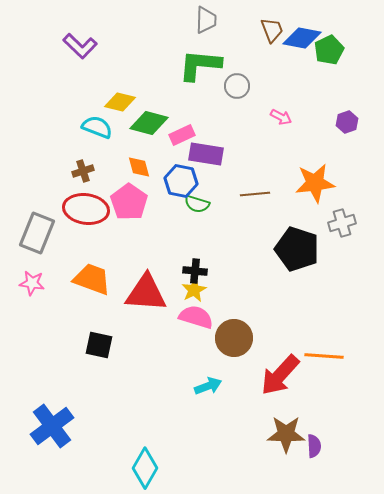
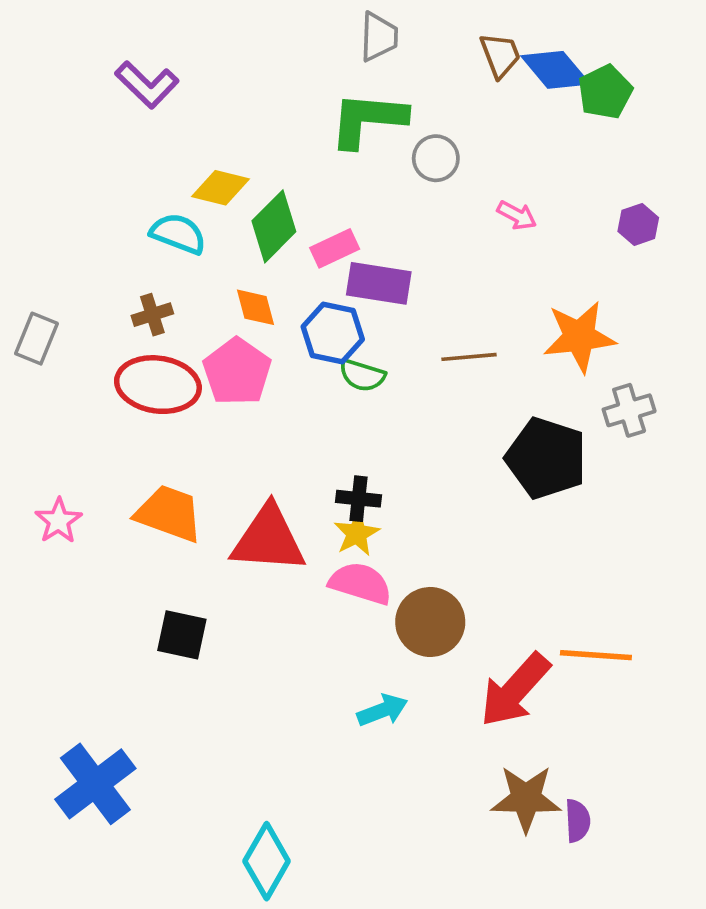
blue diamond: (302, 38) -> (555, 70), turned 39
green diamond: (149, 123) -> (274, 226), turned -60
gray rectangle: (37, 233) -> (36, 339), moved, size x0.7
pink star: (32, 283) -> (59, 521), turned 30

